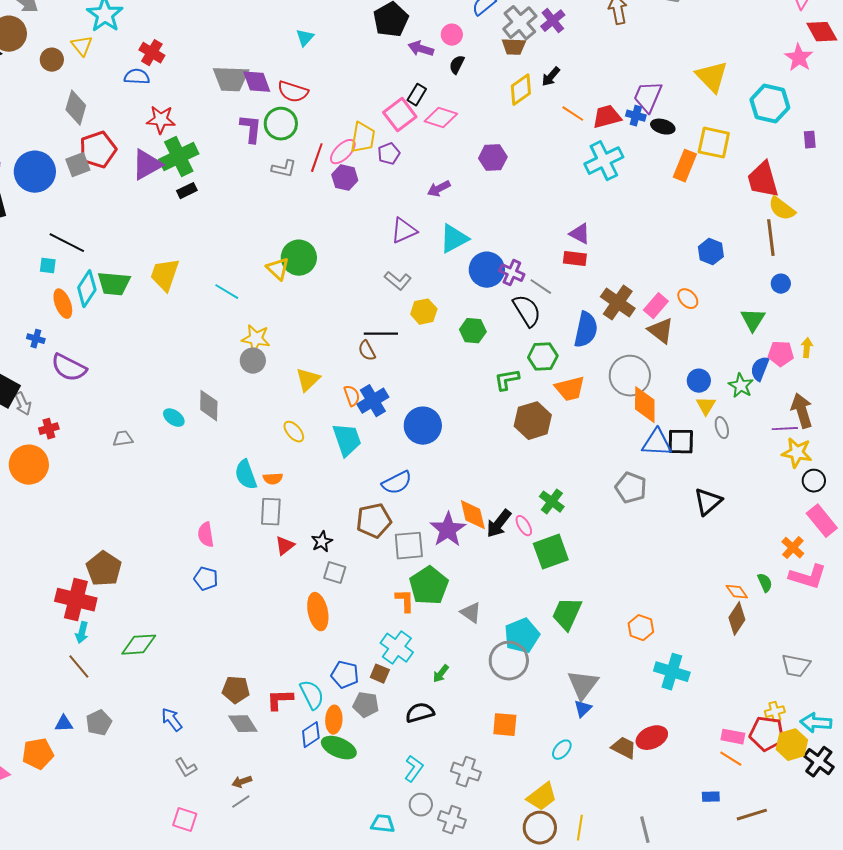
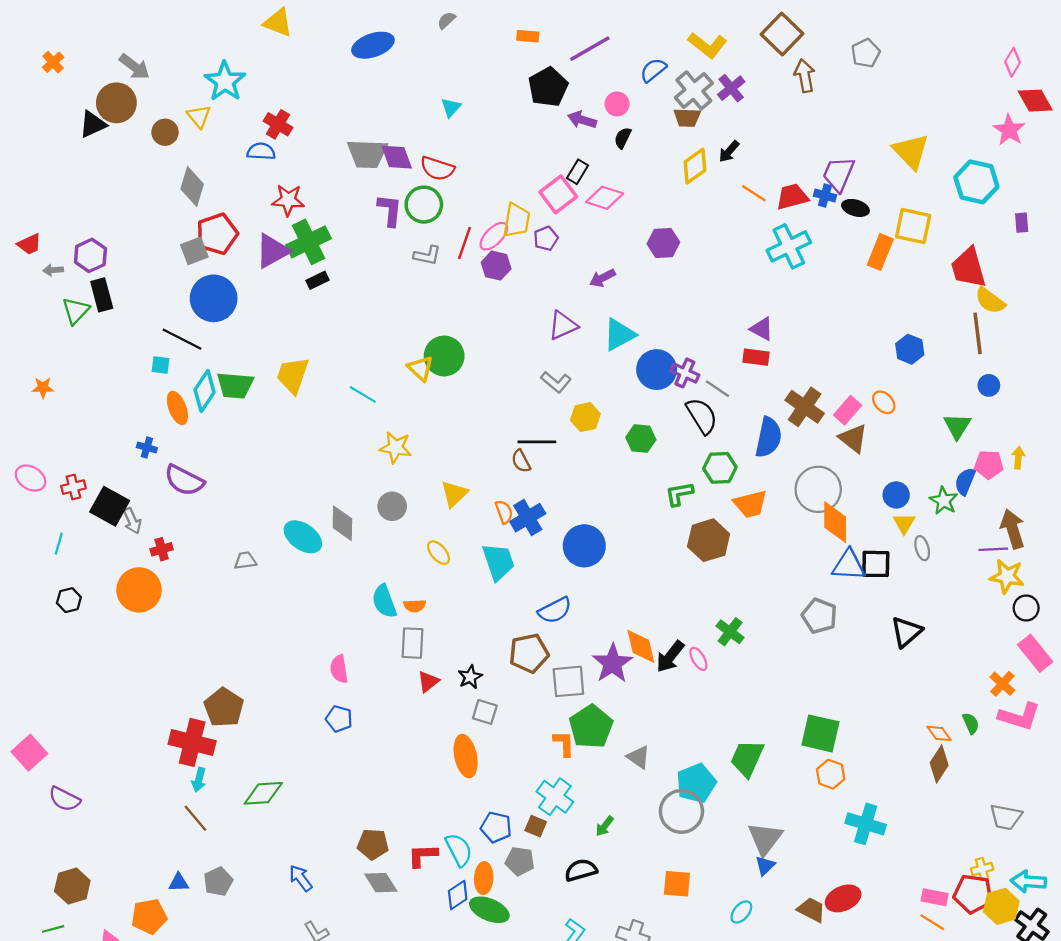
blue circle: (35, 172) -> (214, 298), moved
gray circle: (253, 361) -> (392, 506), moved
cyan ellipse: (174, 418) -> (303, 537), size x1.6
green square: (551, 552) -> (820, 733), moved, turned 33

